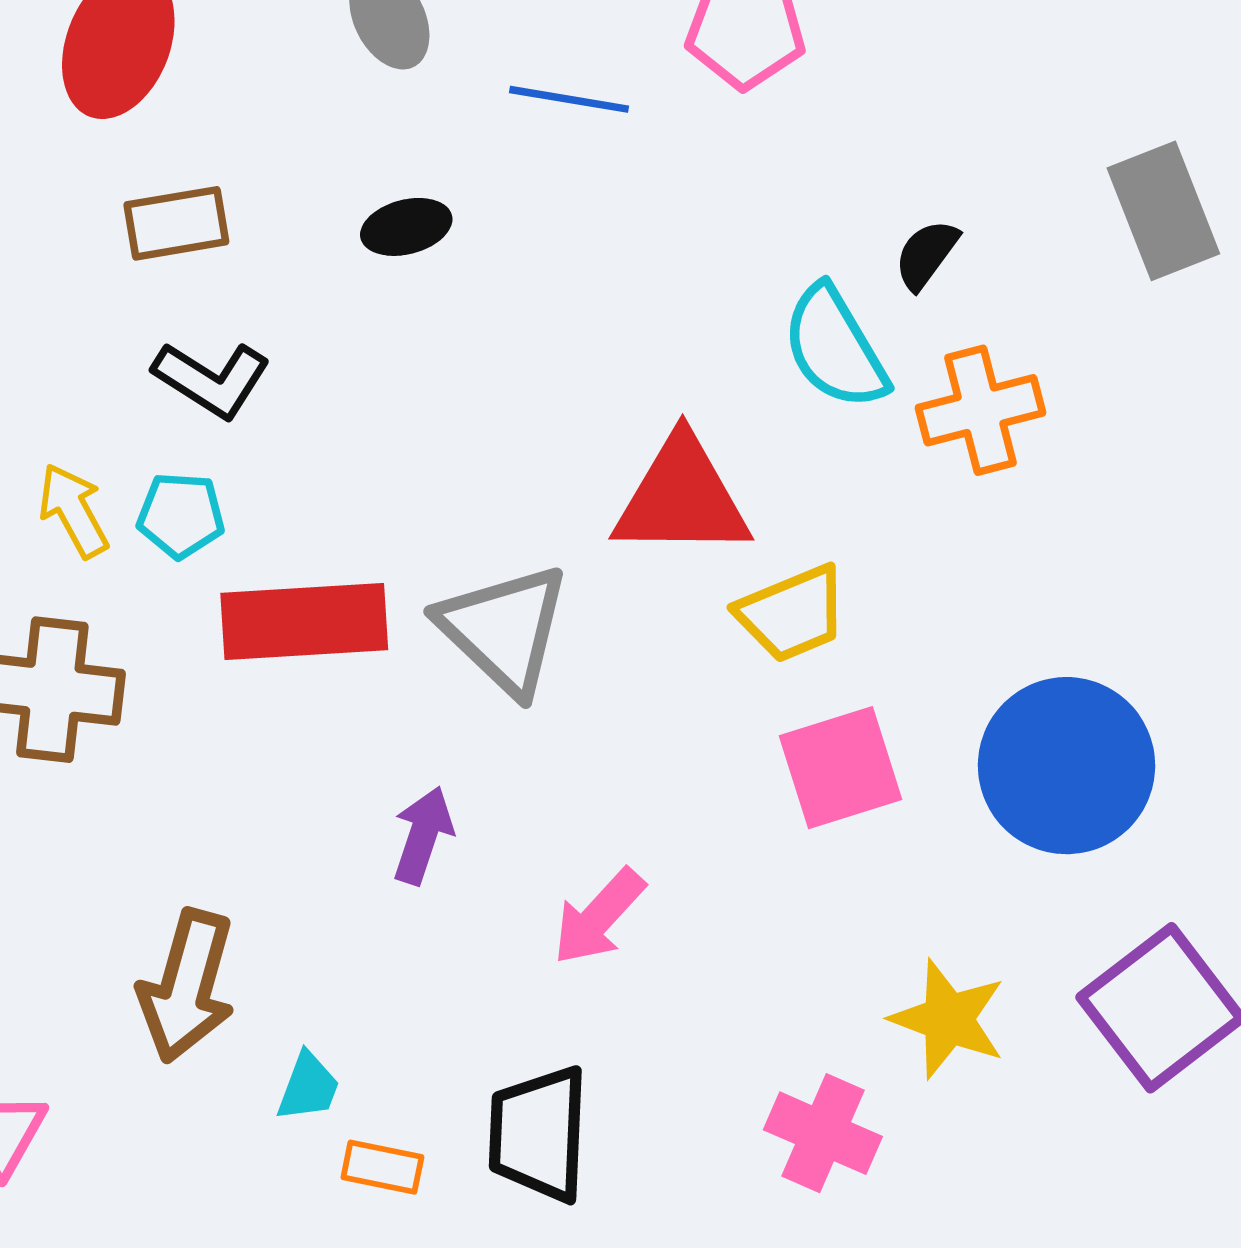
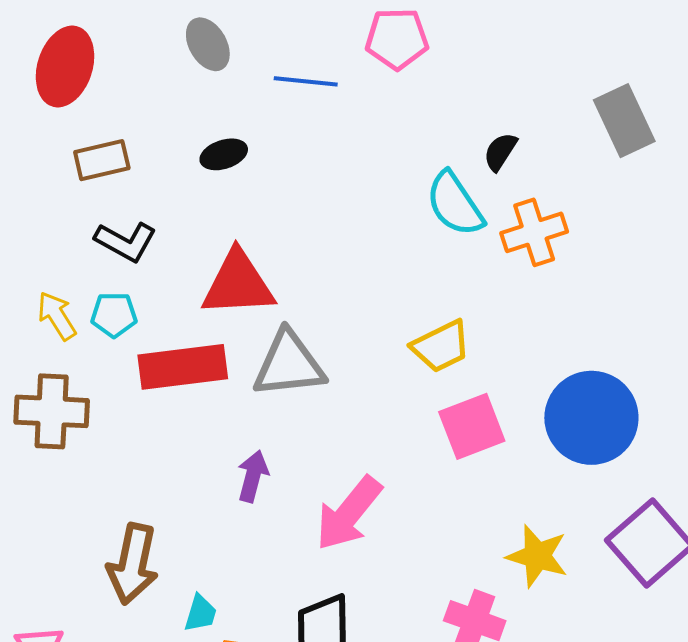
red triangle: (682, 498) -> (238, 284), moved
gray triangle: (504, 629) -> (289, 364), turned -46
pink arrow: (599, 917) -> (349, 513), size x1.4

